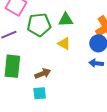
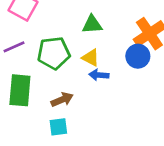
green pentagon: (39, 25) -> (54, 53), moved
blue arrow: (96, 63) -> (99, 75), moved

